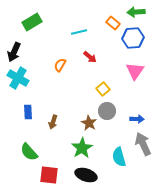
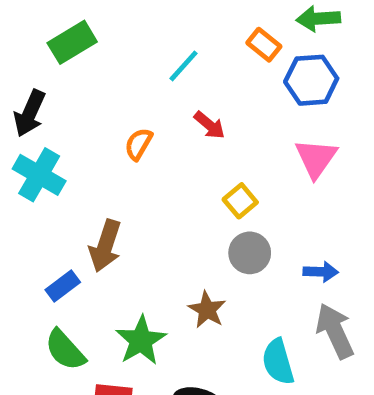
cyan line: (79, 32) -> (183, 66), turned -35
blue rectangle: (28, 112) -> (63, 286), moved, turned 56
brown arrow: (53, 122) -> (105, 246), moved, size x1.5
brown star: (89, 123) -> (207, 310), moved
green star: (82, 148) -> (141, 340), moved

